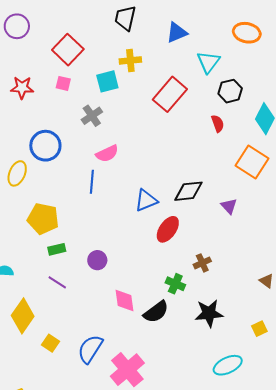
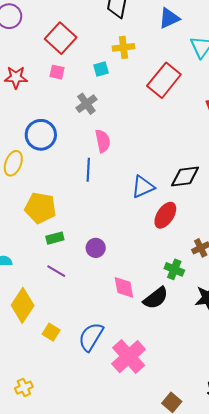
cyan square: (107, 81) -> (101, 69), size x0.7
pink semicircle: (107, 153) -> (103, 141), turned -75

